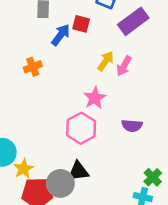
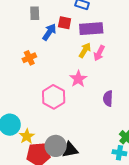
purple rectangle: (133, 21) -> (91, 29), moved, turned 35
purple semicircle: (132, 126) -> (108, 98), turned 91
pink hexagon: (81, 128) -> (54, 97), moved
black triangle: (78, 171) -> (70, 150), moved

